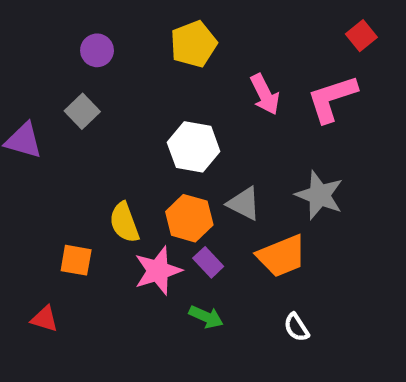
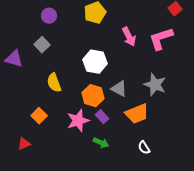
yellow semicircle: (124, 222) -> (54, 83), moved
orange square: (76, 260) -> (39, 116), turned 35
red triangle: (45, 319) -> (24, 144), turned -40

